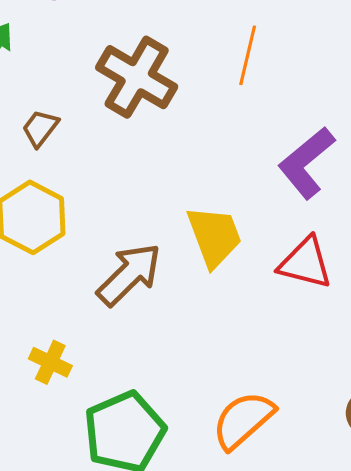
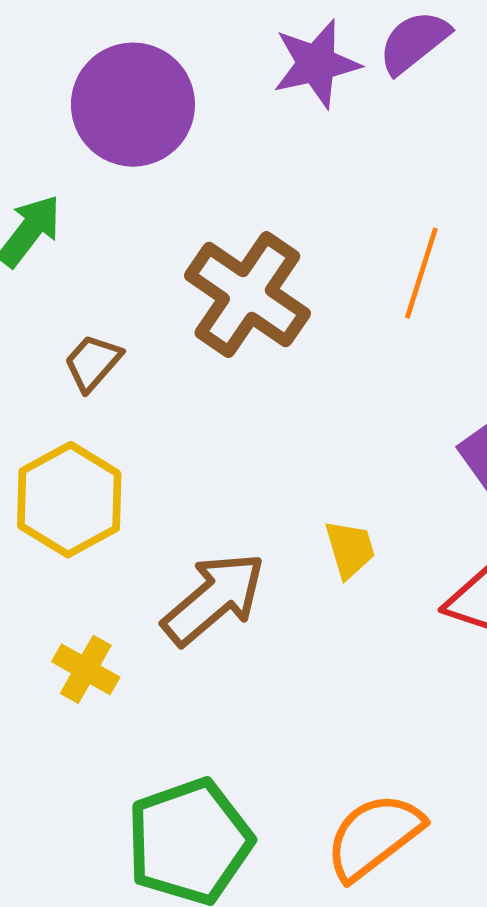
yellow trapezoid: (214, 236) -> (350, 549), size x0.6
yellow cross: (50, 362) -> (86, 669), moved

